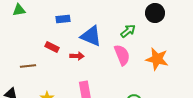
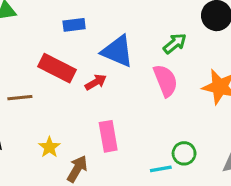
red rectangle: (52, 47) -> (57, 68), size x1.6
red arrow: (77, 56) -> (96, 82), turned -32

